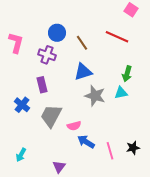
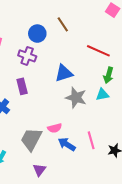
red line: (117, 37) -> (98, 51), moved
brown line: (82, 43) -> (63, 24), moved
gray trapezoid: (51, 116) -> (31, 139), moved
pink line: (110, 151) -> (91, 140), moved

